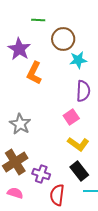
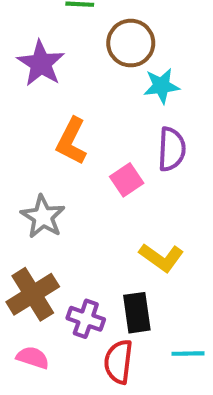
orange L-shape: (34, 73) -> (72, 141), moved
pink square: (71, 117) -> (127, 180), moved
black rectangle: (79, 171) -> (137, 313), moved, turned 30

